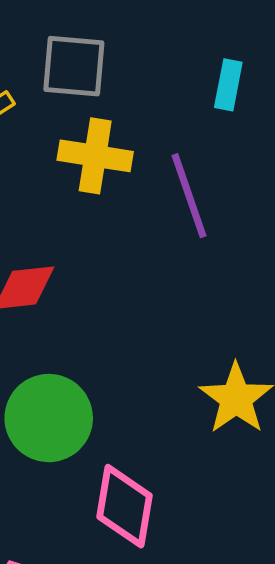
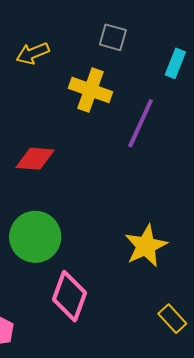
gray square: (74, 66) -> (113, 37), moved, size x0.7
purple line: (189, 196) -> (141, 123), turned 33

